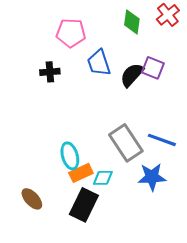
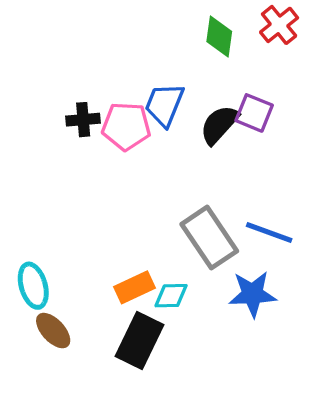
pink pentagon: (71, 33) -> (126, 126), moved
blue trapezoid: (99, 63) -> (164, 105), turned 40
cyan ellipse: (70, 156) -> (33, 286), moved

